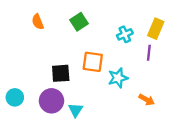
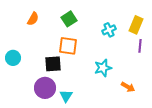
orange semicircle: (38, 22) -> (33, 19), turned -128
purple line: (149, 53) -> (140, 46), moved
orange square: (93, 62) -> (68, 46), moved
cyan circle: (15, 97) -> (13, 58), moved

